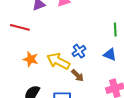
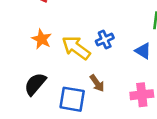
brown arrow: (78, 75) -> (97, 83), moved

